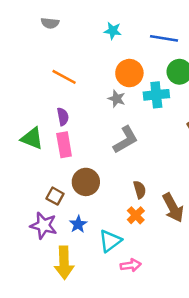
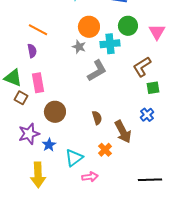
purple semicircle: (63, 117) -> (32, 51), moved
gray L-shape: (126, 140) -> (97, 71), moved
brown square: (55, 196) -> (21, 98), moved
orange cross: (136, 215) -> (105, 150), moved
purple star: (44, 226) -> (29, 134), moved, turned -30

